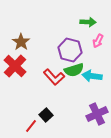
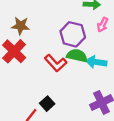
brown star: (21, 42) -> (20, 26), turned -30
green semicircle: (74, 70) -> (77, 56), turned -150

